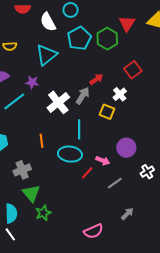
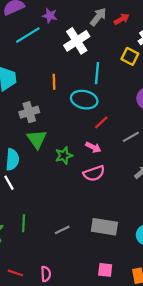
gray arrow: (83, 96) -> (98, 17), moved
pink arrow: (103, 161) -> (93, 147), moved
green star: (43, 213) -> (64, 155), moved
pink semicircle: (93, 231) -> (94, 173), moved

